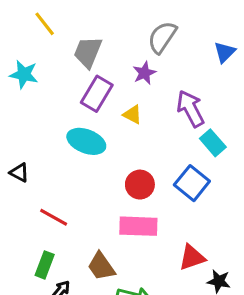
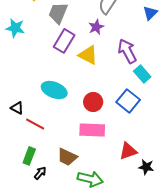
yellow triangle: (132, 115) -> (88, 55), size x1.5
cyan ellipse: (86, 141) -> (54, 90), moved
black triangle: (19, 173) -> (17, 108), moved
brown trapezoid: (101, 266) -> (67, 157), turned -30

